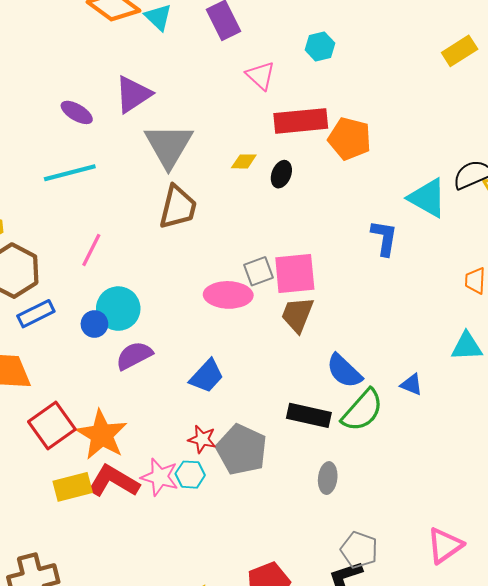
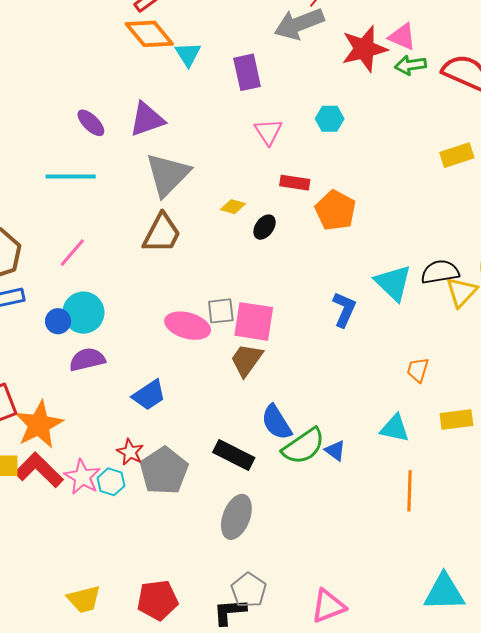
red rectangle: (301, 121) -> (295, 183), size x0.6
green semicircle: (362, 410) -> (303, 446), moved
gray ellipse: (328, 478) -> (236, 517), size x1.5

